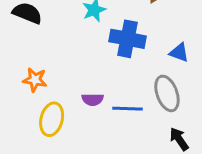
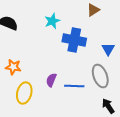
blue triangle: (179, 52) -> (108, 49), turned 40
purple semicircle: (93, 100) -> (51, 80), turned 112

